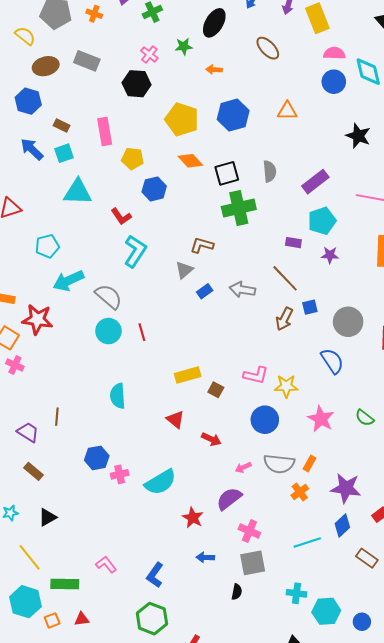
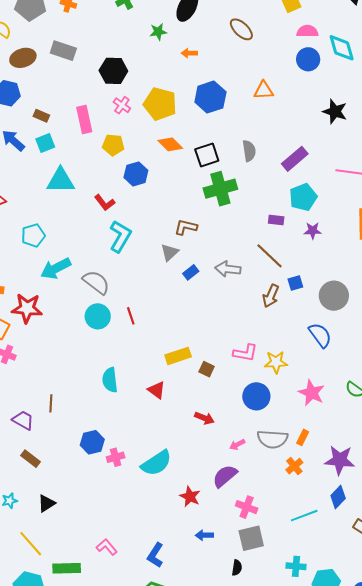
pink cross: (149, 54) -> (122, 105), moved
red triangle: (175, 420) -> (157, 390), moved

